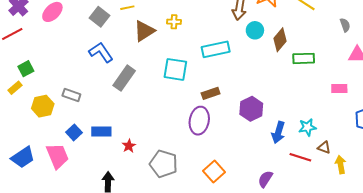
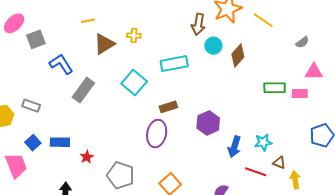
gray square: (99, 17) -> (36, 39), moved, turned 30
gray semicircle: (345, 25) -> (302, 42), turned 72
green rectangle: (304, 58) -> (275, 88), moved
cyan square: (175, 69) -> (134, 83), turned 30
pink rectangle: (339, 88) -> (300, 93), moved

